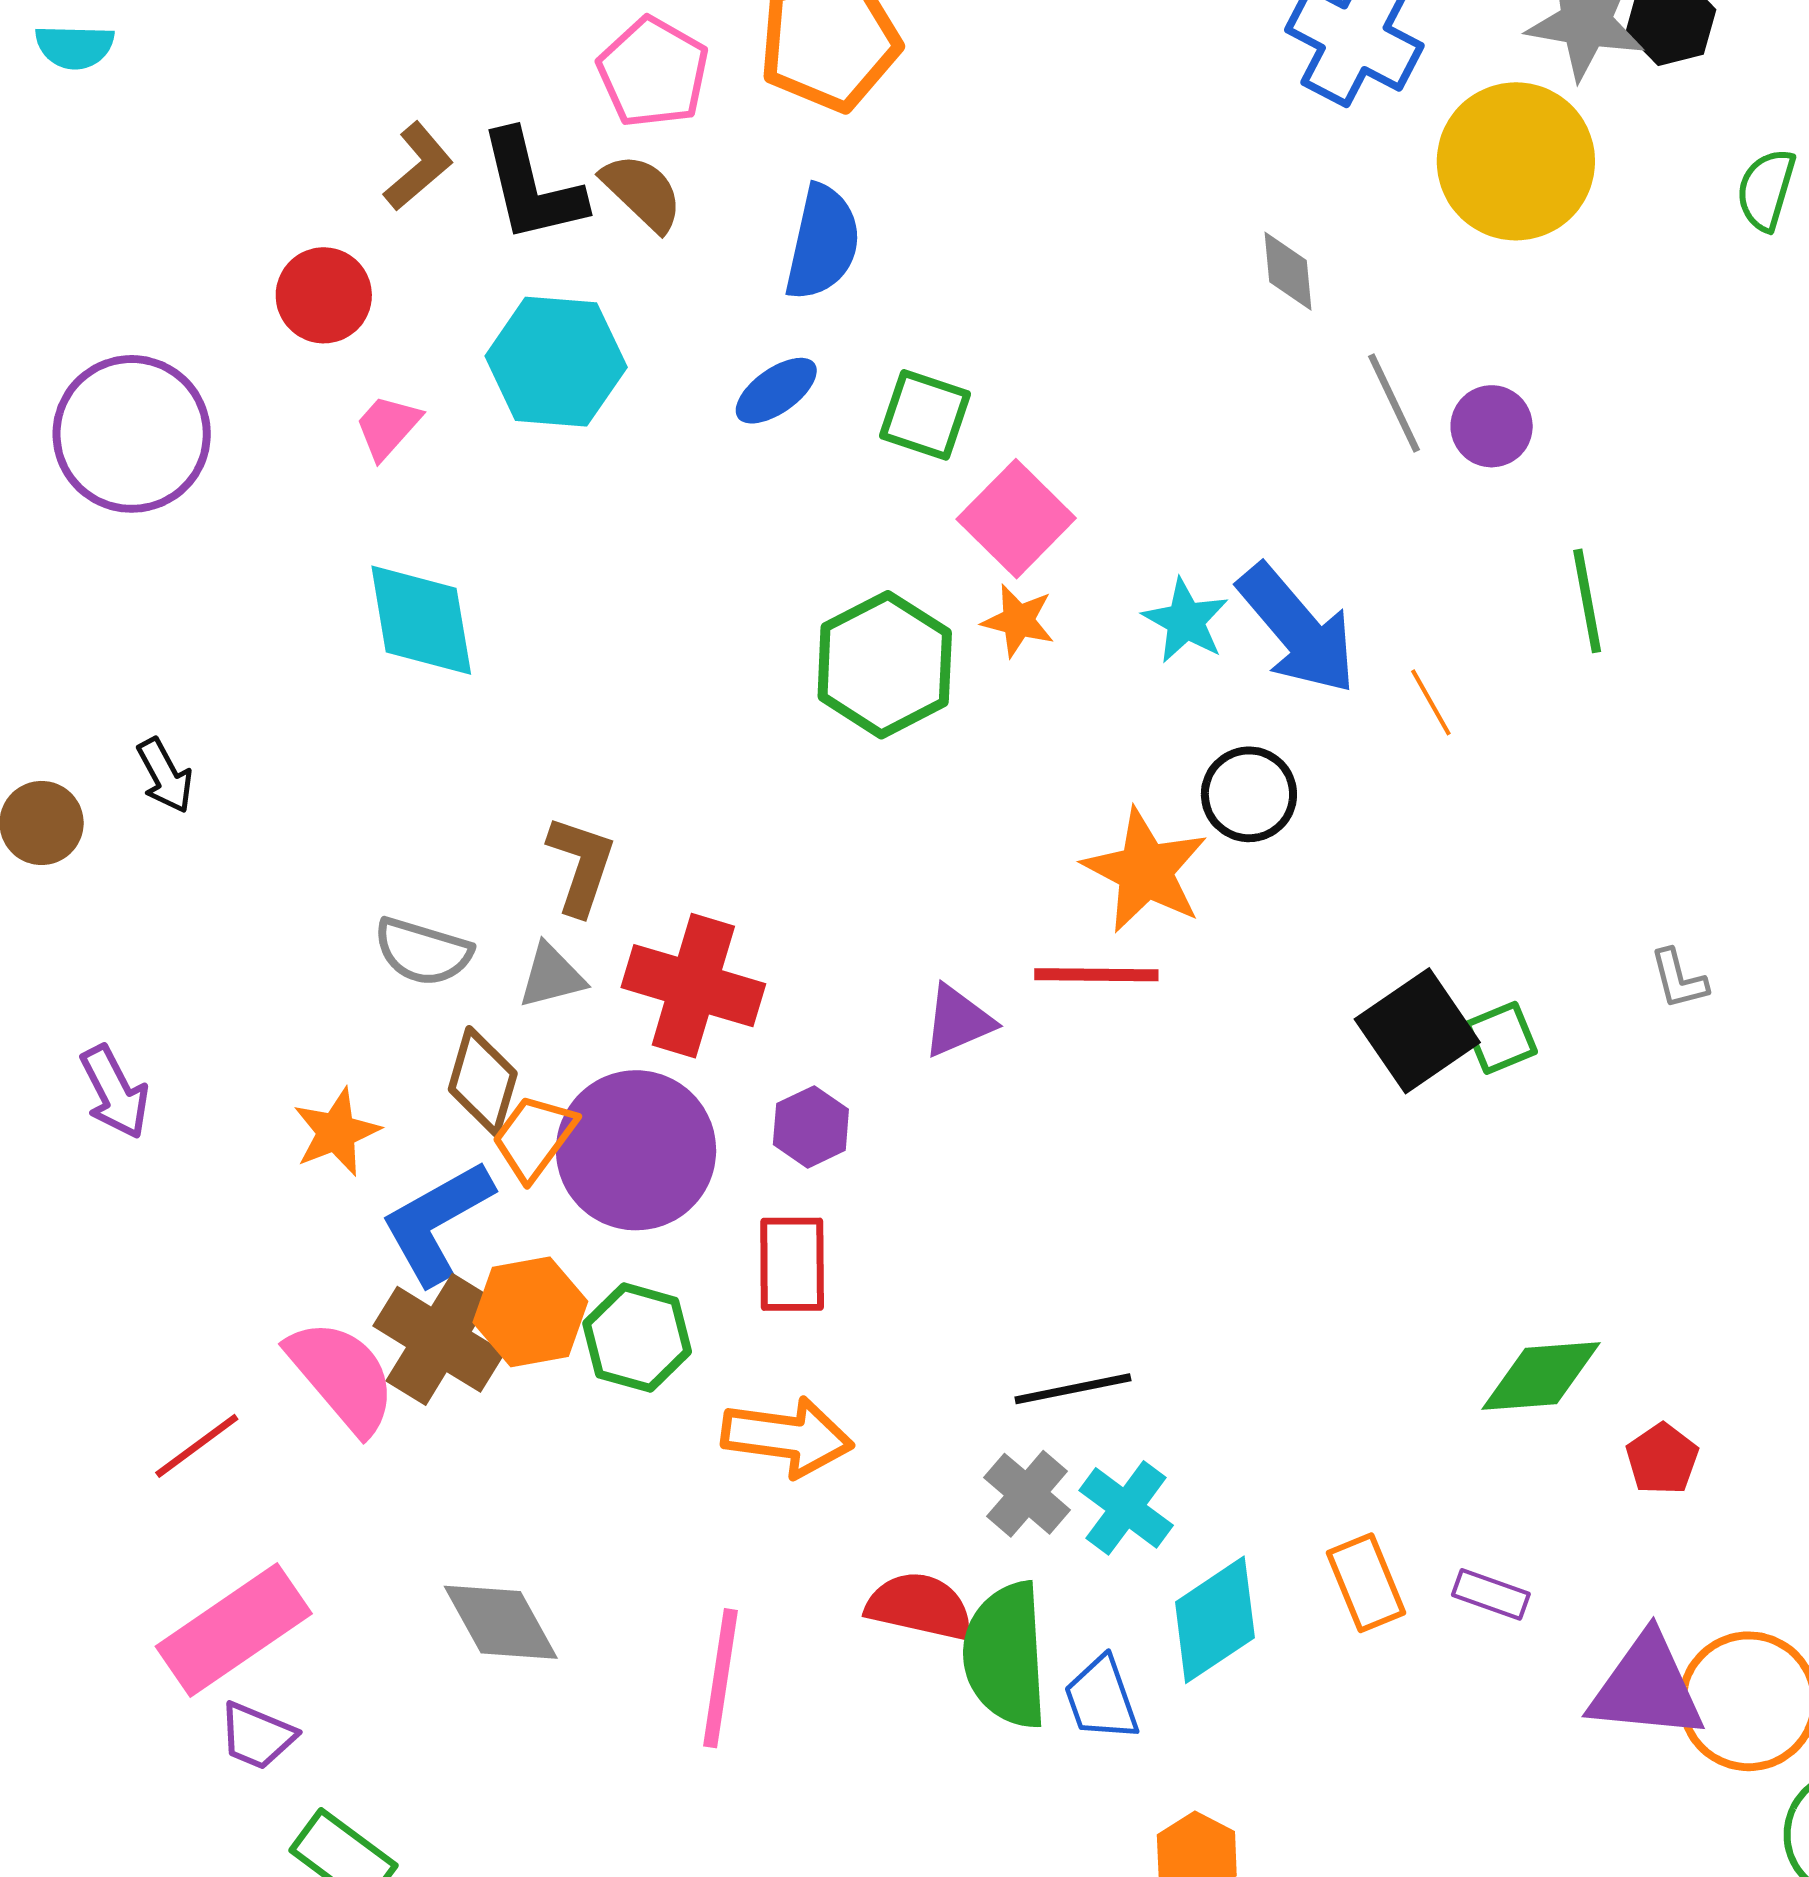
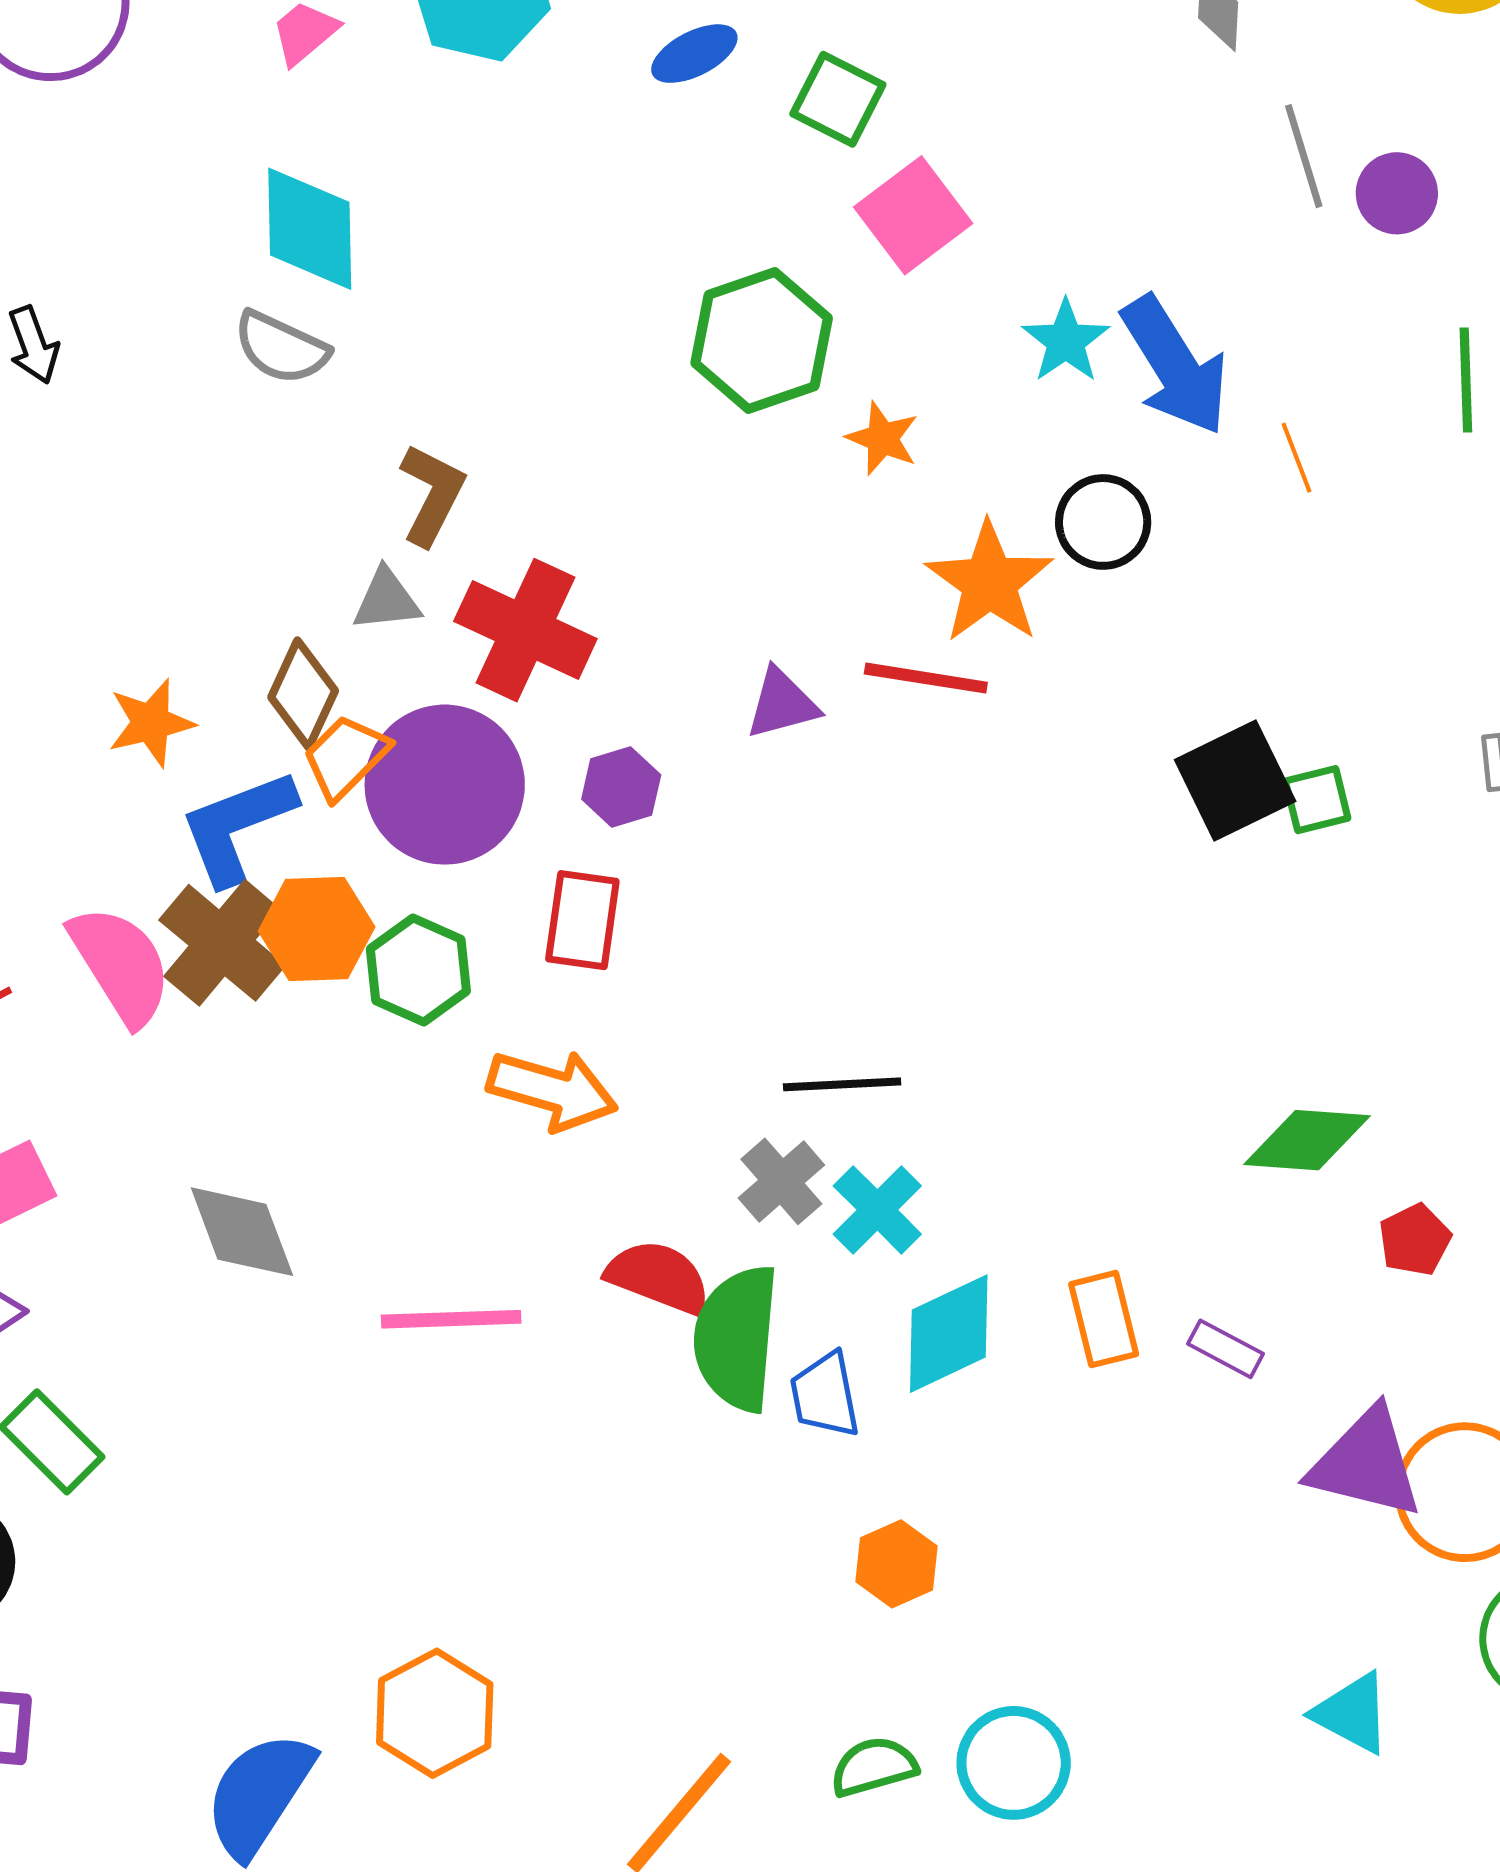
orange star: (1018, 621) -> (883, 438), moved
gray semicircle: (423, 952) -> (281, 348), moved
pink line: (720, 1678) -> (451, 1319), turned 71

